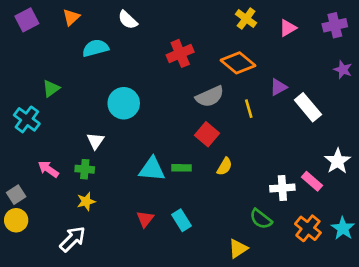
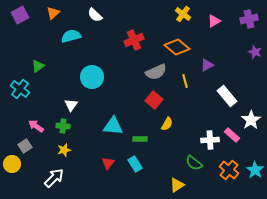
white rectangle: (308, 107) -> (227, 96), moved
green rectangle: (182, 168) -> (140, 139), moved
gray square: (16, 195) -> (25, 146), moved

